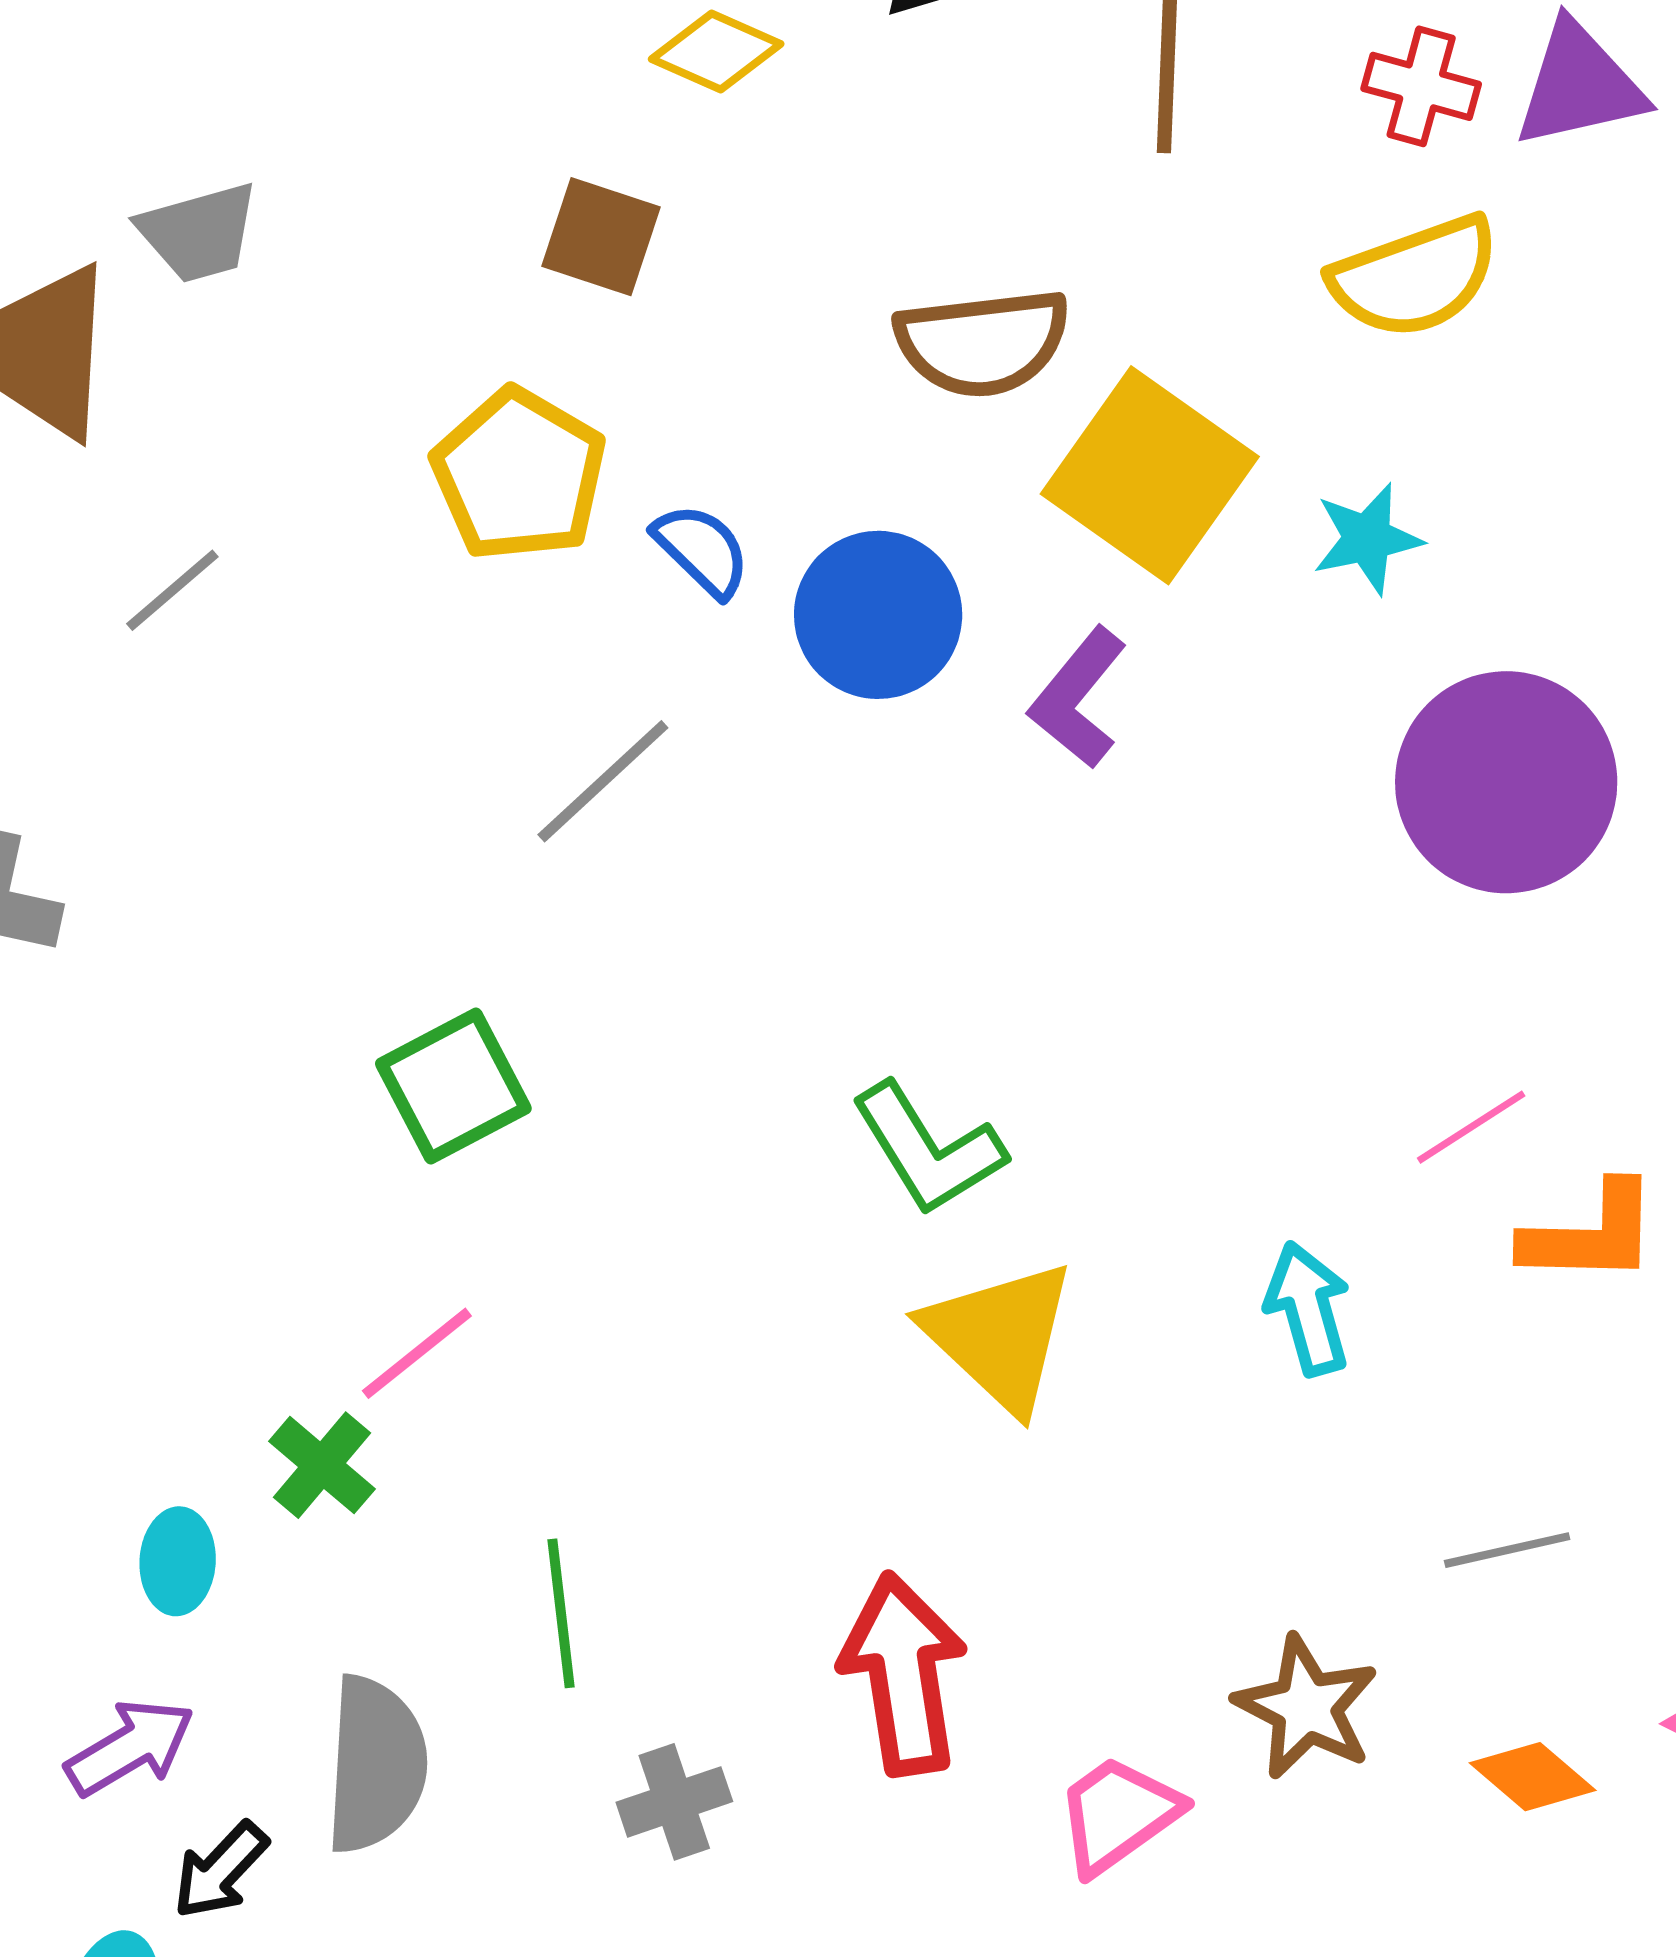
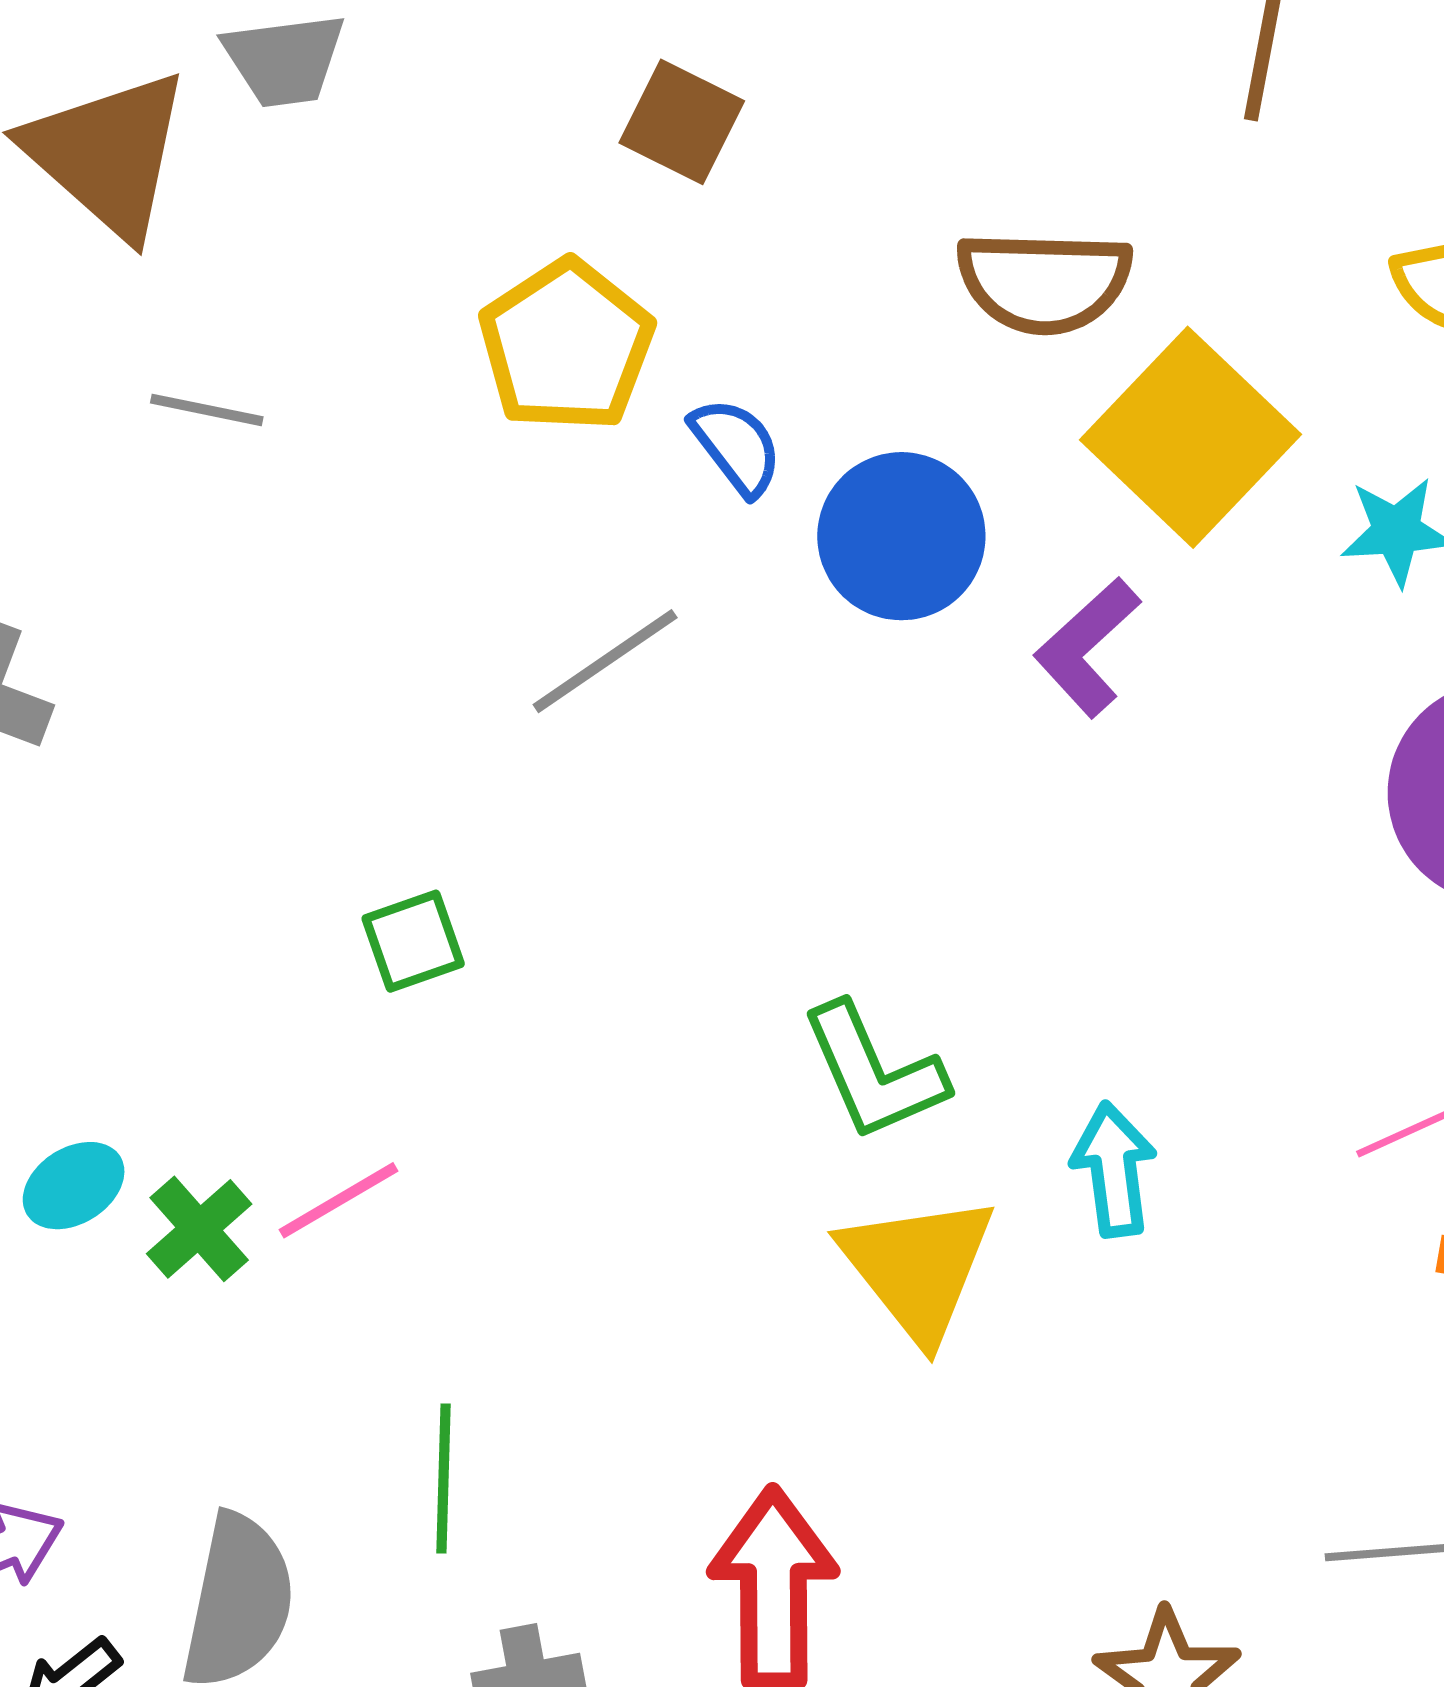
gray line: (172, 590) -> (207, 410), turned 44
green square: (453, 1086) -> (413, 941), size x0.7
cyan arrow: (1308, 1309) -> (1114, 1169), moved
green cross: (322, 1465) -> (199, 1229), moved
cyan ellipse: (178, 1561) -> (74, 1186), moved, turned 46

